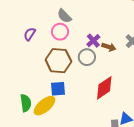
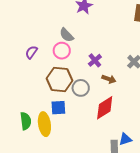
brown arrow: (109, 47) -> (109, 79), moved
gray circle: (87, 57) -> (81, 88), moved
yellow ellipse: (45, 106) -> (44, 124), turned -60

